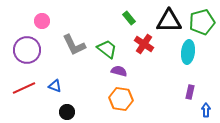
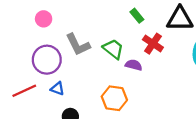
purple circle: (27, 50) -> (47, 60), moved
purple semicircle: (119, 71) -> (134, 65), moved
orange hexagon: (121, 99) -> (114, 98), moved

